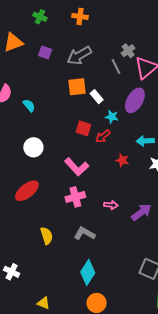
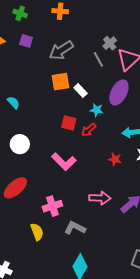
purple square: (45, 52) -> (26, 41), moved
red star: (122, 160) -> (115, 159), moved
pink cross: (75, 197) -> (52, 206), moved
pink arrow: (111, 205) -> (100, 198), size x1.5

